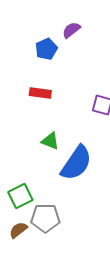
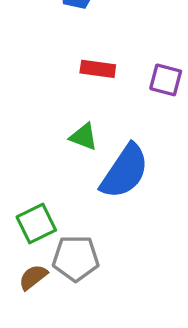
red rectangle: (40, 93) -> (98, 69), moved

